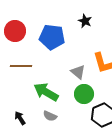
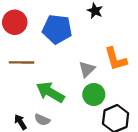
gray triangle: (78, 72) -> (87, 69), turned 35
gray semicircle: (50, 116) -> (42, 120), moved

